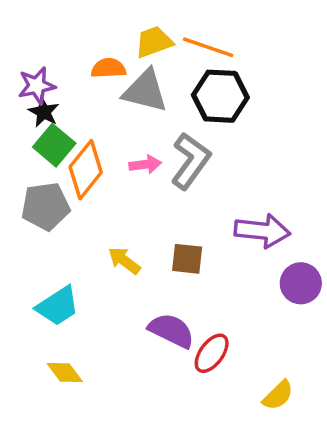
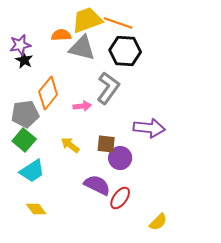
yellow trapezoid: (154, 42) -> (87, 20), size x1.4
green square: (54, 145) -> (24, 140), moved
pink arrow: (145, 164) -> (82, 106), moved
purple circle: (301, 283) -> (120, 158), moved

